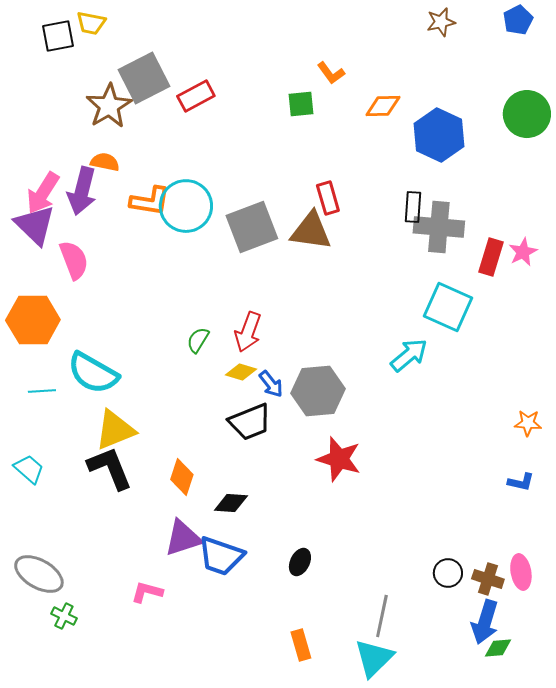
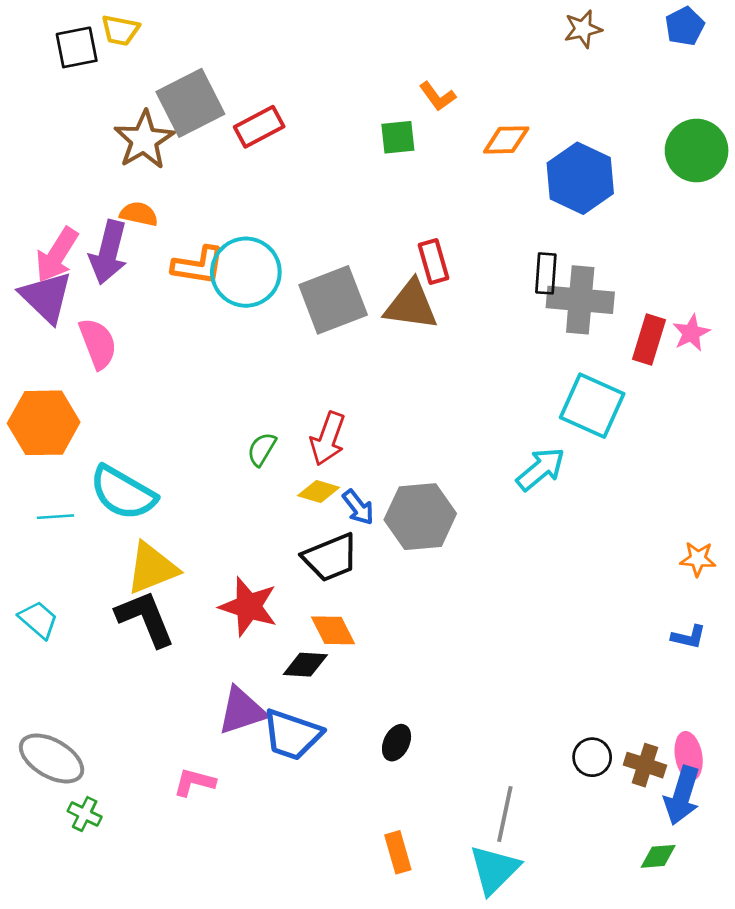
red star: (339, 459) -> (248, 606), moved
orange diamond: (182, 477) -> (333, 630), moved, turned -45
blue arrow: (485, 622) -> (682, 795), moved

